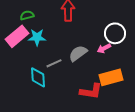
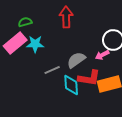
cyan diamond: (38, 77) -> (71, 85), moved
red L-shape: (91, 91) -> (89, 78), moved

